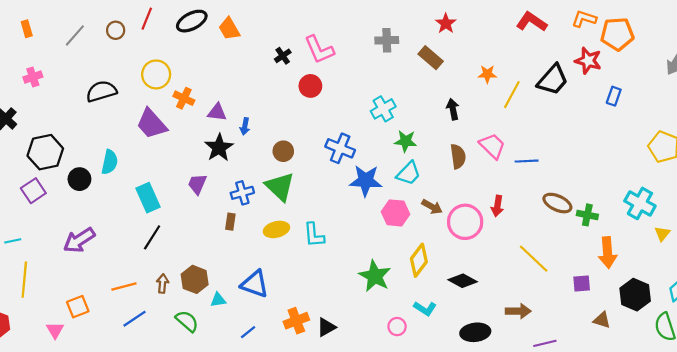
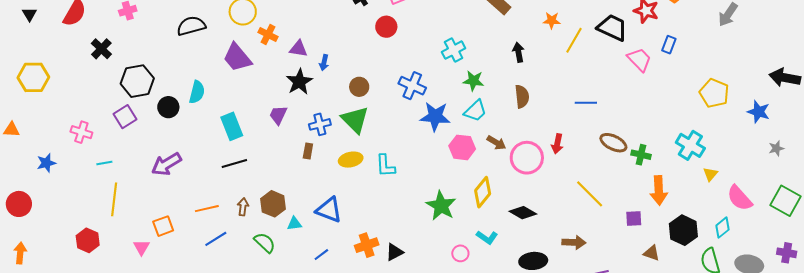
black trapezoid: (553, 80) -> (612, 28), turned -108
pink trapezoid: (492, 146) -> (639, 60), moved
black line: (152, 237) -> (234, 163), turned 40

